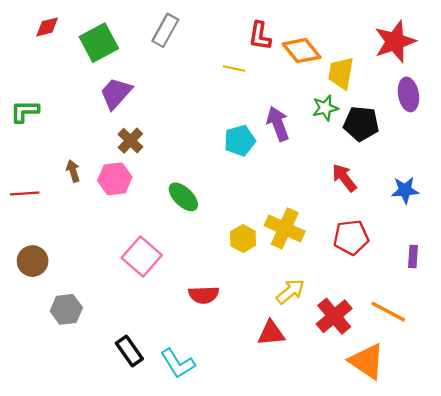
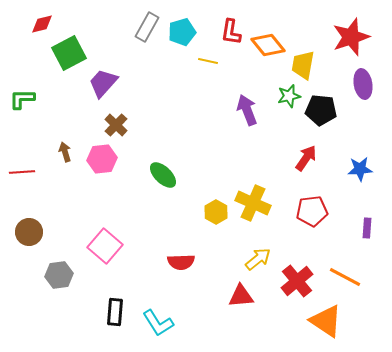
green square: (99, 43) -> (69, 53), moved
cyan pentagon: (240, 141) -> (182, 32), moved
red arrow: (344, 178) -> (306, 158), turned 72
pink square: (142, 257) -> (105, 246), moved
black rectangle: (129, 351) -> (115, 312), turned 40

